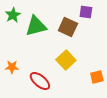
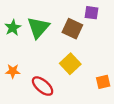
green star: (13, 15) -> (13, 28), moved
green triangle: (36, 26) -> (38, 28), turned -35

